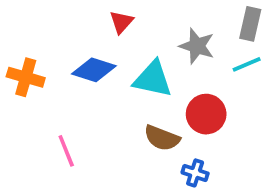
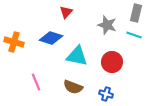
cyan line: (247, 64) -> (134, 35), turned 42
cyan triangle: (153, 79) -> (77, 56), moved
brown semicircle: (162, 138) -> (73, 87), moved

